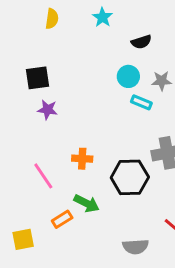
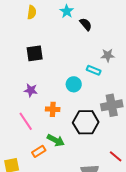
black semicircle: (141, 42) -> (86, 24), moved, turned -112
cyan circle: (128, 76) -> (74, 84), moved
black square: (37, 78) -> (35, 53), moved
purple star: (48, 110) -> (31, 90), moved

